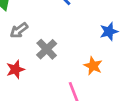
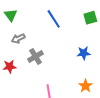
orange star: (93, 66) -> (86, 86), moved

